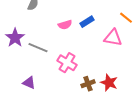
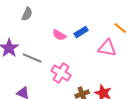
pink semicircle: (65, 25) -> (59, 35), turned 48

